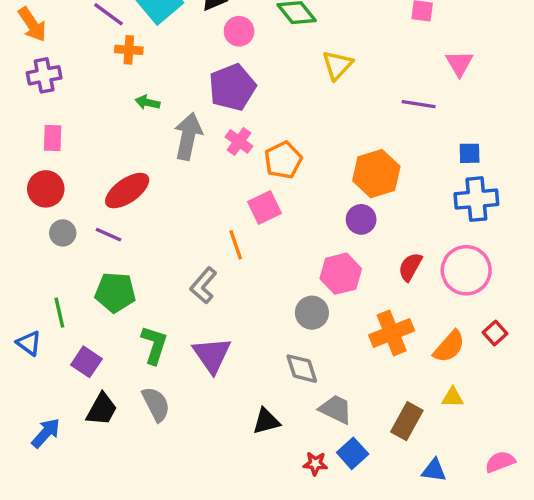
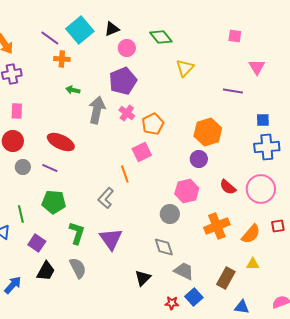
red ellipse: (127, 191) -> (61, 142), turned 60
red semicircle: (410, 267) -> (228, 187), turned -78
red square: (495, 333) -> (278, 226), turned 32
black triangle: (266, 421) -> (143, 278), turned -30

